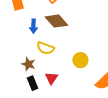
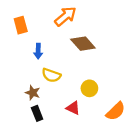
brown diamond: (56, 21) -> (83, 44), moved
red triangle: (51, 78) -> (73, 108), moved, turned -40

